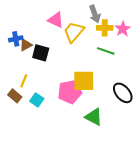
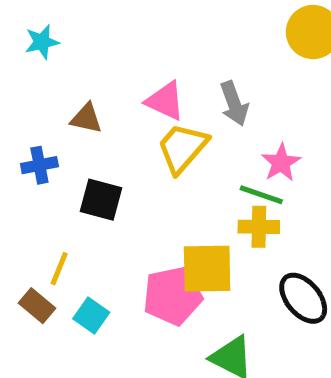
pink triangle: (56, 20) -> (165, 101), moved
yellow cross: (105, 28) -> (259, 227), moved
pink star: (123, 29) -> (281, 163), moved
brown triangle: (26, 45) -> (86, 118), moved, turned 40

